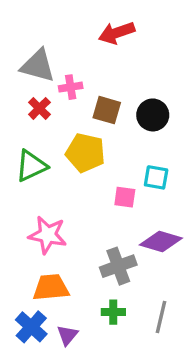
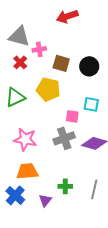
gray cross: (118, 266) -> (64, 138), moved
purple triangle: (67, 335) -> (45, 200), moved

